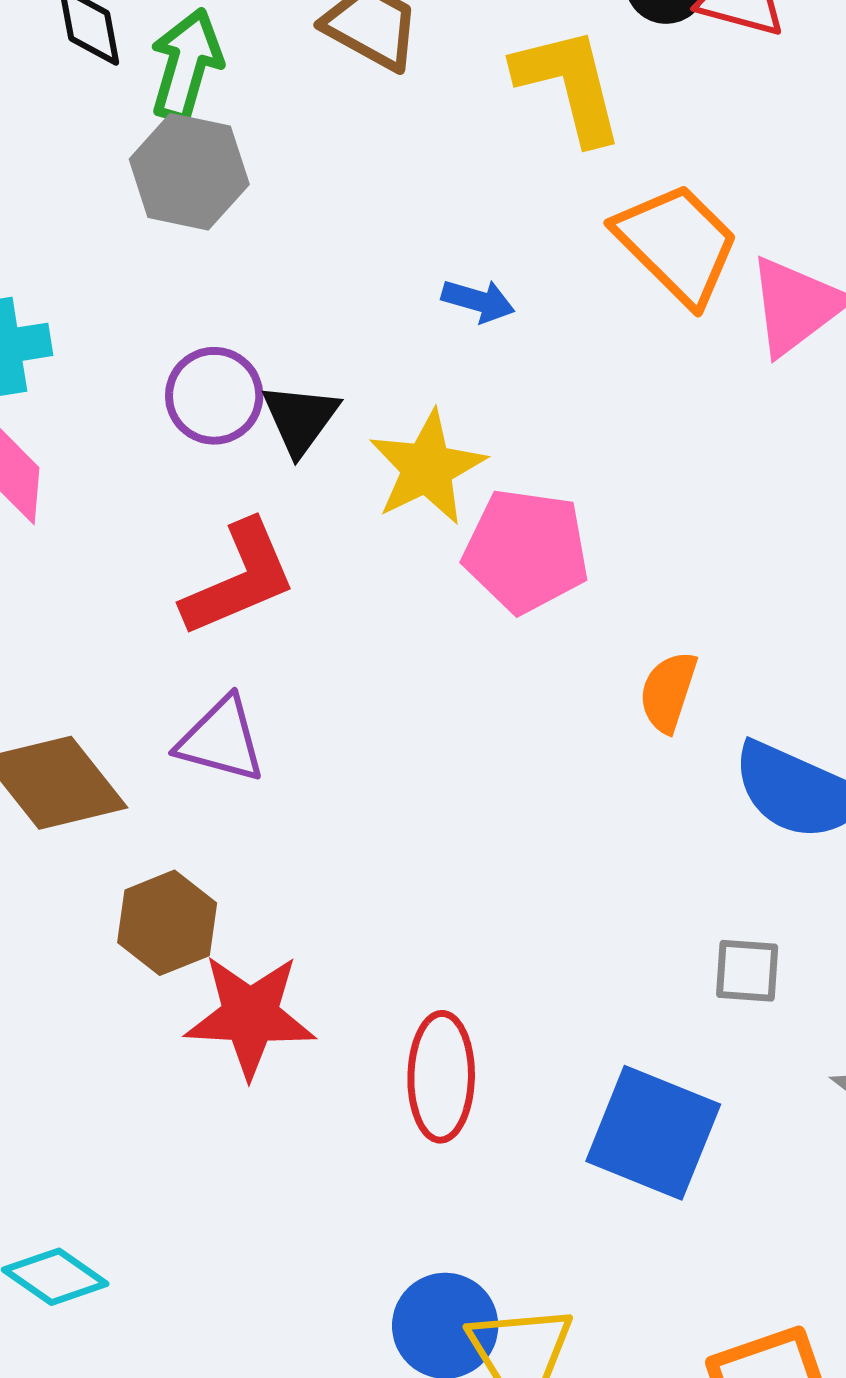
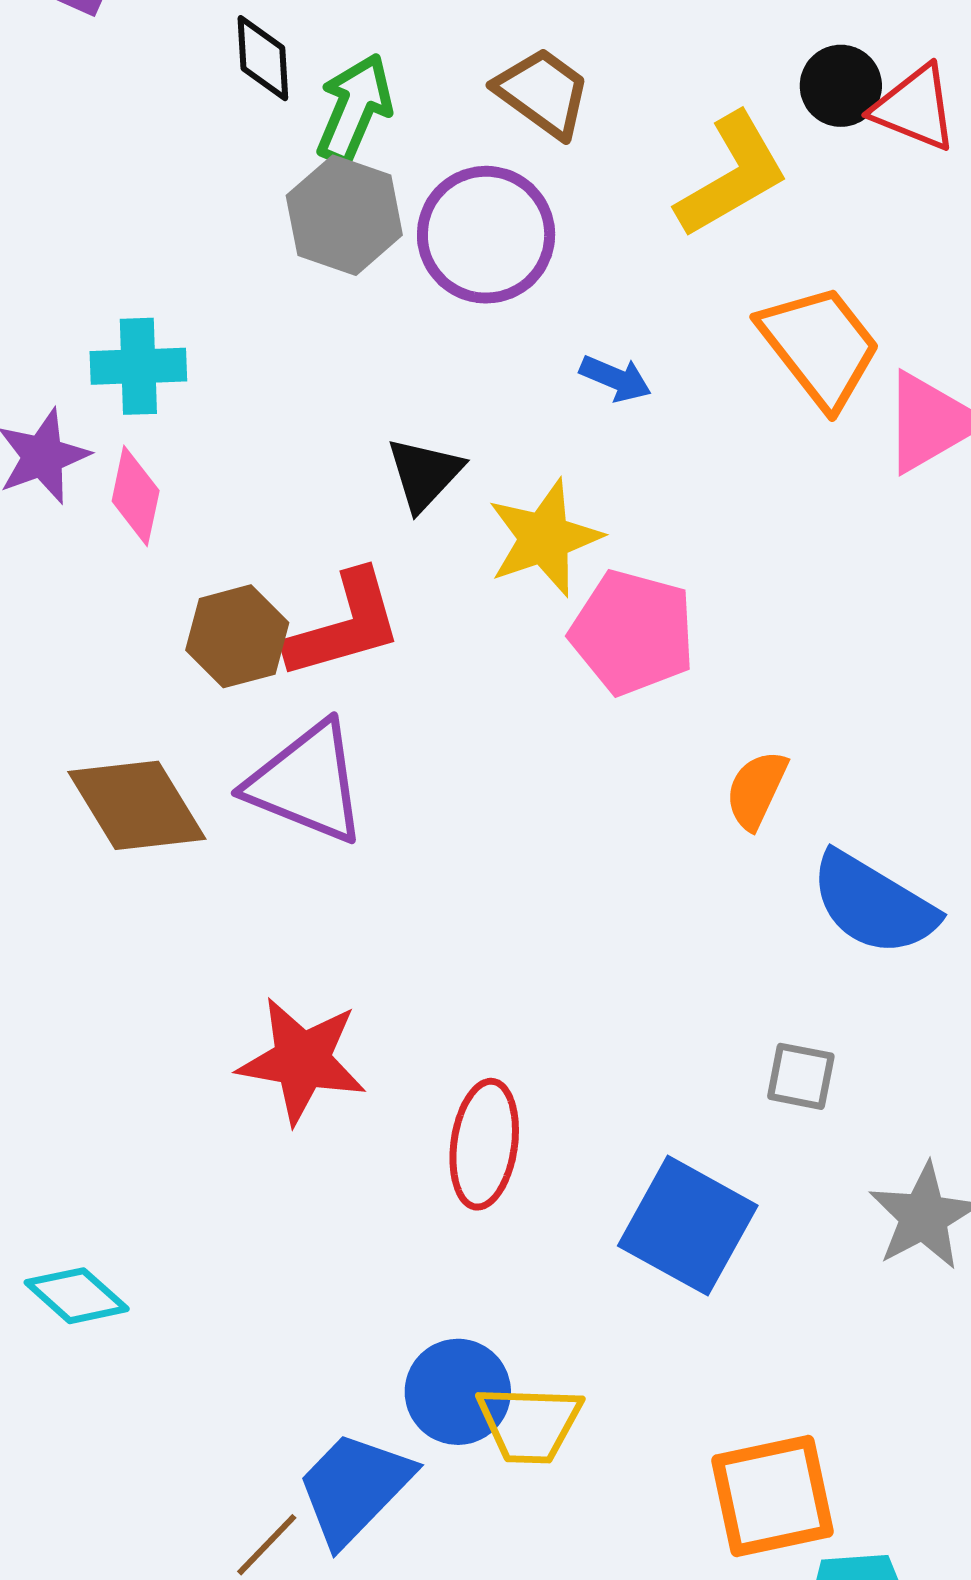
yellow L-shape: (569, 85) -> (732, 175), turned 67
purple circle: (214, 396) -> (486, 235), moved, size x1.4
purple triangle: (221, 740) -> (307, 783), size x1.4
brown hexagon: (167, 923) -> (237, 636), moved

